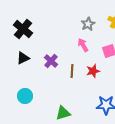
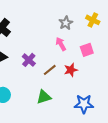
brown line: (72, 71) -> (50, 70), turned 48
green triangle: (63, 113) -> (44, 97), moved

